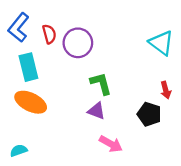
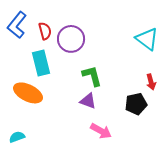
cyan rectangle: (28, 67) -> (41, 63), moved
black pentagon: (149, 114) -> (136, 104), turned -30

